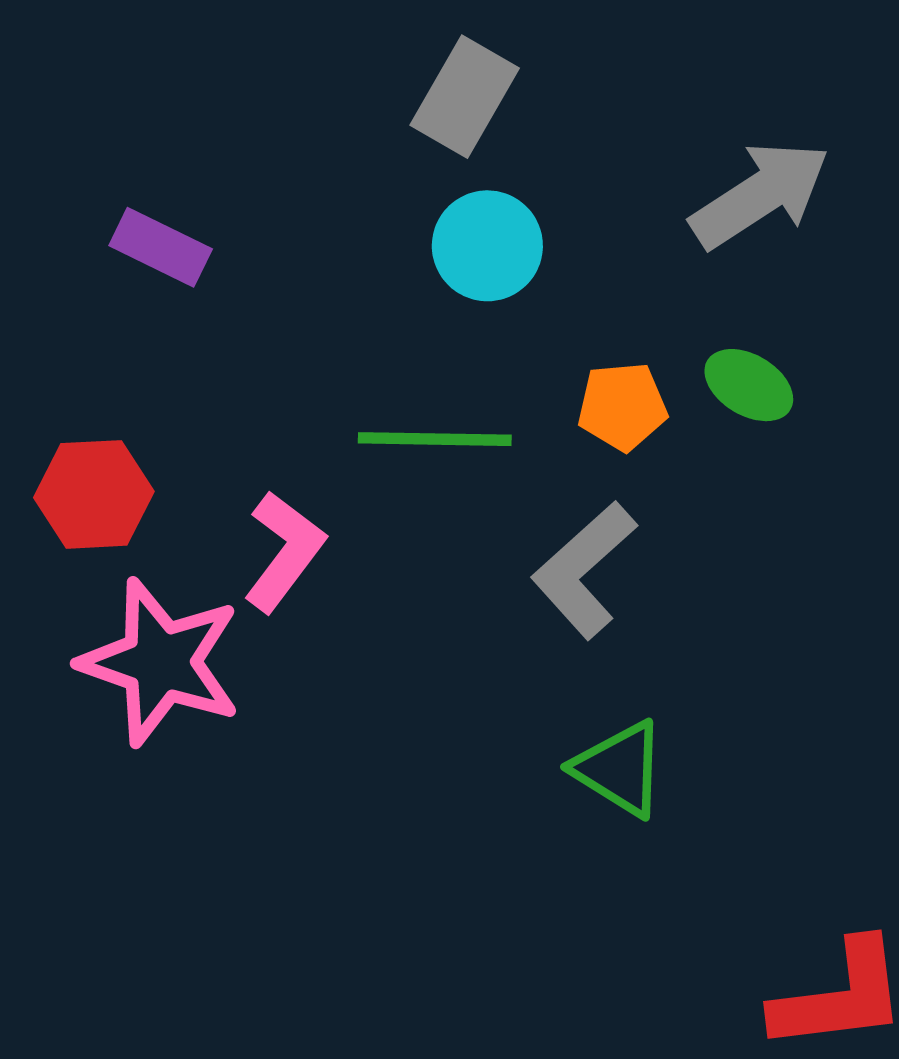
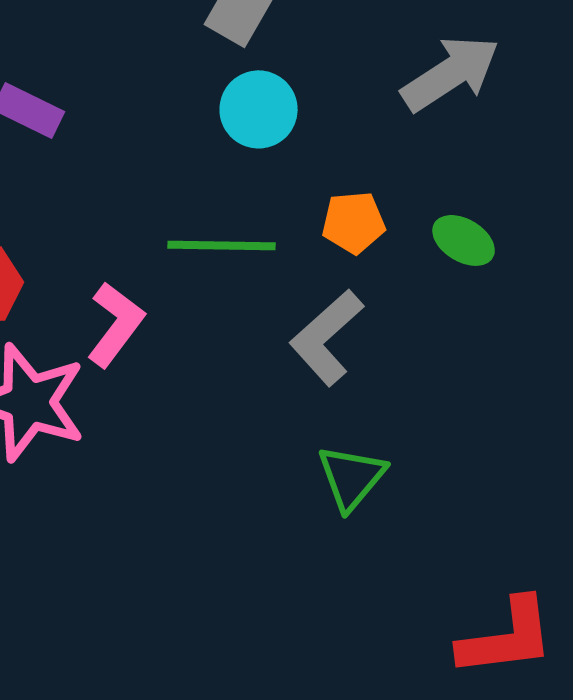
green ellipse: (749, 385) -> (464, 240), moved
green triangle: (620, 769) -> (352, 477), turned 38

